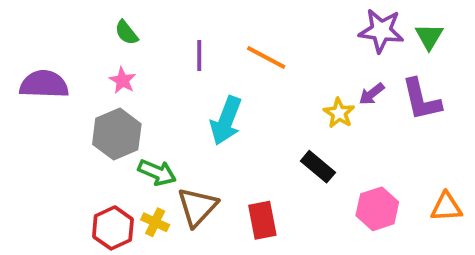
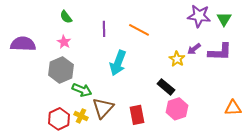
purple L-shape: (421, 100) -> (220, 52), turned -75
pink hexagon: (377, 209) -> (177, 109), moved

